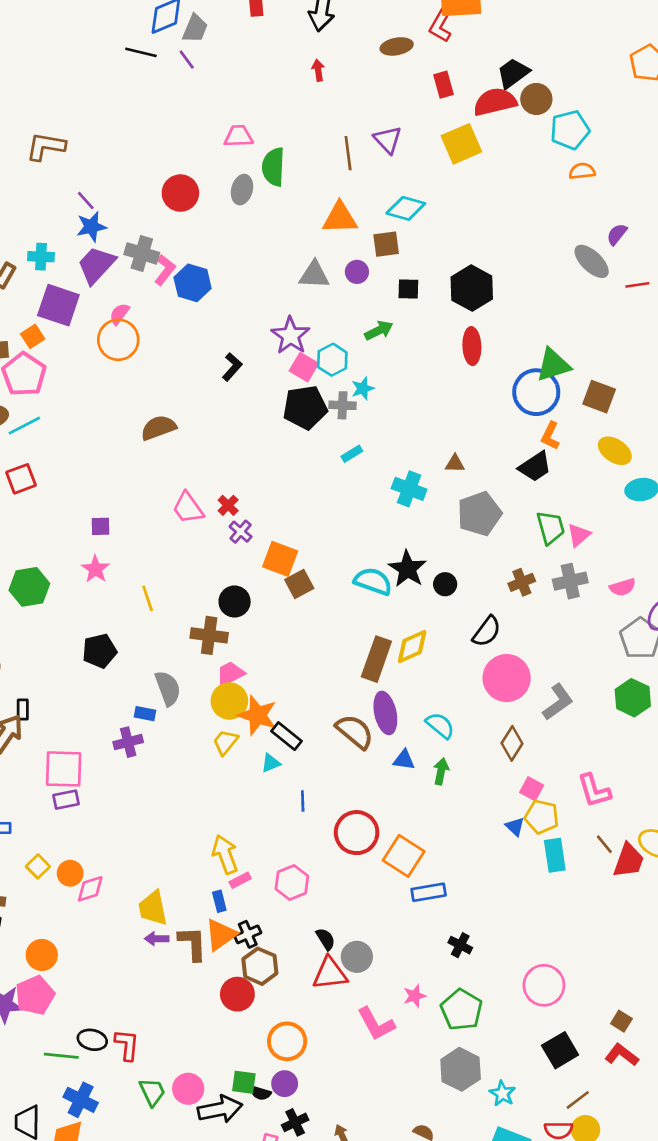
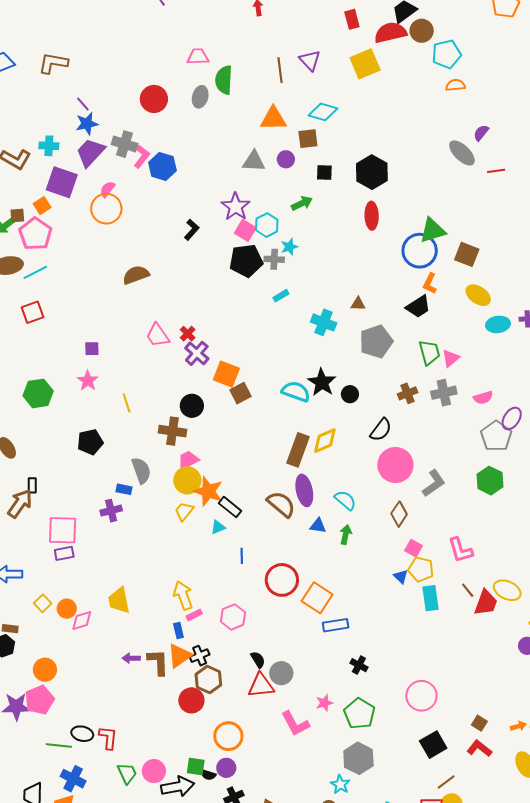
purple cross: (241, 532) -> (197, 353), size x1.4
yellow trapezoid: (153, 908) -> (119, 600), moved
cyan star: (502, 1093) -> (340, 784), moved

